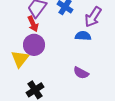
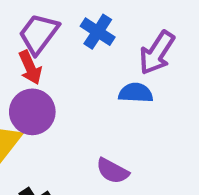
purple semicircle: (81, 73) -> (113, 171), moved

